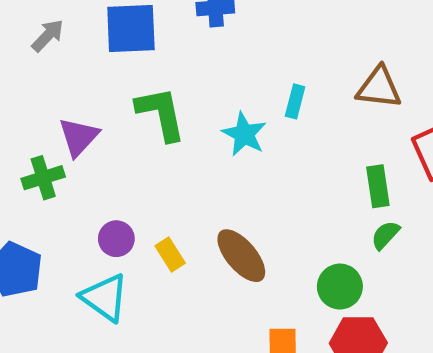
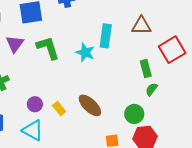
cyan rectangle: (295, 101) -> (106, 36), size x1.6
purple triangle: (79, 137) -> (15, 44), moved

